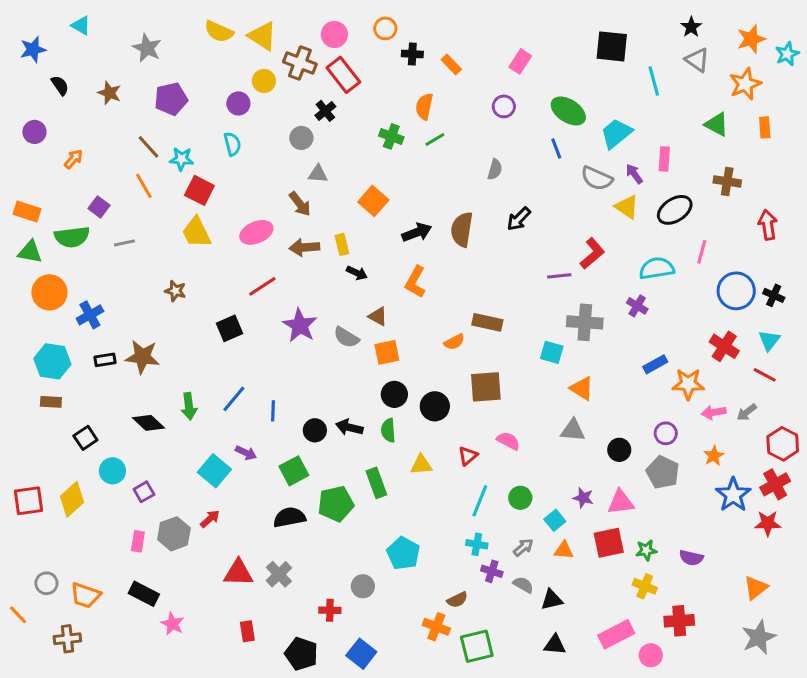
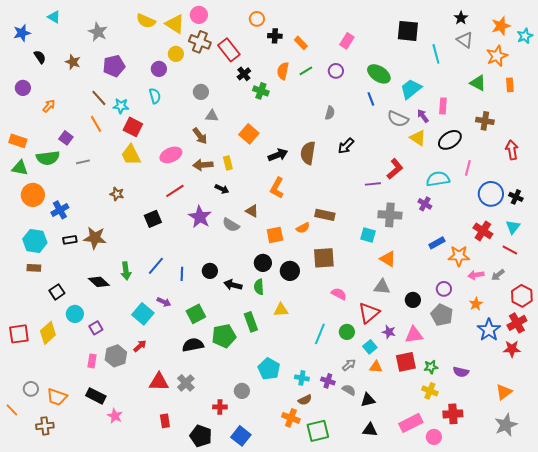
pink circle: (334, 34) -> (199, 15), moved
black cross: (325, 111) -> (244, 74), moved
green line: (435, 139) -> (306, 71), moved
black arrow: (357, 273) -> (222, 189), moved
orange square: (387, 352) -> (275, 235), moved
black circle: (315, 430) -> (210, 271), moved
red triangle: (468, 456) -> (369, 313), moved, size x1.6
cyan cross: (477, 544) -> (302, 378), moved

